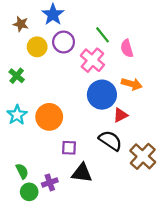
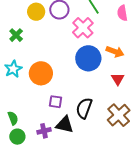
pink semicircle: (127, 48) -> (122, 13), moved
red triangle: (121, 115) -> (118, 79), moved, turned -40
black semicircle: (110, 141) -> (84, 108), moved, turned -110
purple cross: (50, 182) -> (44, 131), moved

